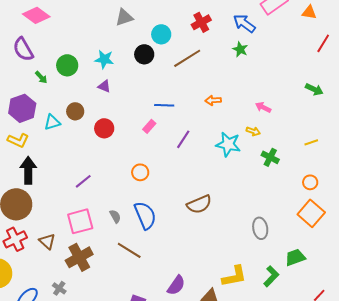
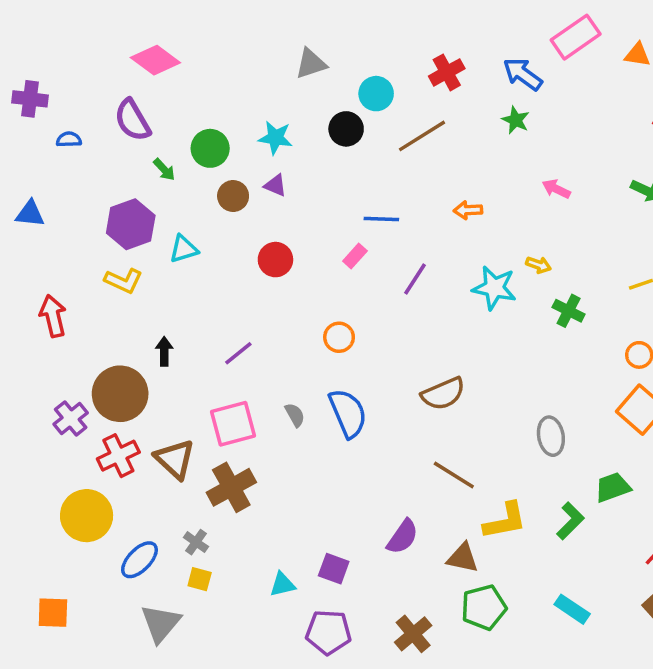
pink arrow: (263, 107) -> (556, 189), moved
brown circle: (75, 111) -> (233, 196), moved
black arrow: (28, 170) -> (164, 351), moved, size x0.6
brown triangle: (47, 241) -> (175, 459), size x1.4
brown line: (129, 250) -> (454, 475), moved

